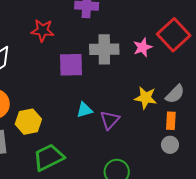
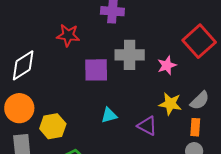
pink star: (143, 47) -> (167, 65), moved
purple triangle: (110, 120) -> (147, 126), moved, turned -45

